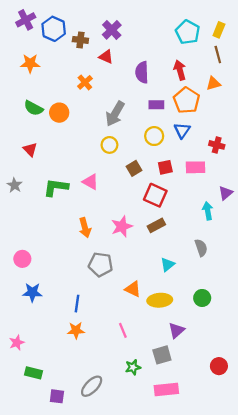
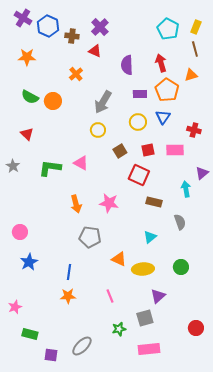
purple cross: (26, 20) -> (23, 18), turned -30
brown rectangle: (156, 225) -> (154, 202), moved, turned 42
pink star: (122, 226) -> (109, 203), turned 30
blue star: (32, 292) -> (29, 262), turned -30

